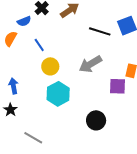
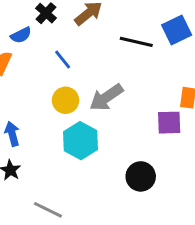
blue line: (39, 45) -> (63, 60), moved
gray arrow: (90, 64) -> (106, 97), moved

